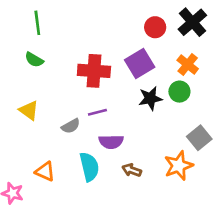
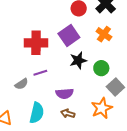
green circle: (179, 92) -> (101, 68), moved
purple semicircle: (111, 142) -> (65, 94), moved
cyan semicircle: (89, 167) -> (37, 113), turned 30

